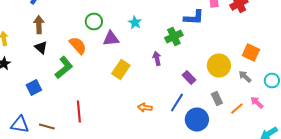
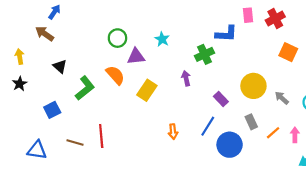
brown arrow: (39, 24) -> (45, 34), moved, turned -54
orange semicircle: (78, 46) -> (115, 75), moved
orange square: (251, 52) -> (288, 52), moved
pink arrow: (257, 102) -> (295, 135), moved, turned 48
orange arrow: (145, 108) -> (173, 132), turned -104
brown line: (47, 126) -> (75, 142), moved

